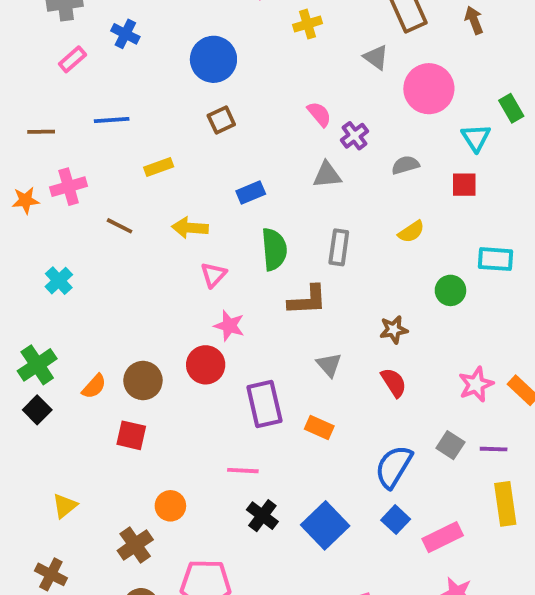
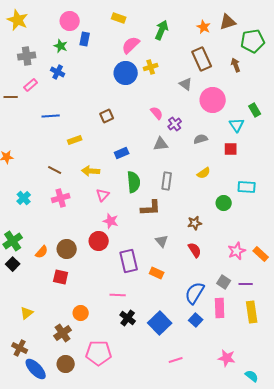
blue circle: (213, 59) -> (126, 73), moved
brown line: (41, 132) -> (11, 97), moved
pink cross: (69, 187) -> (61, 198), moved
pink rectangle: (443, 537) -> (220, 308), moved, turned -66

